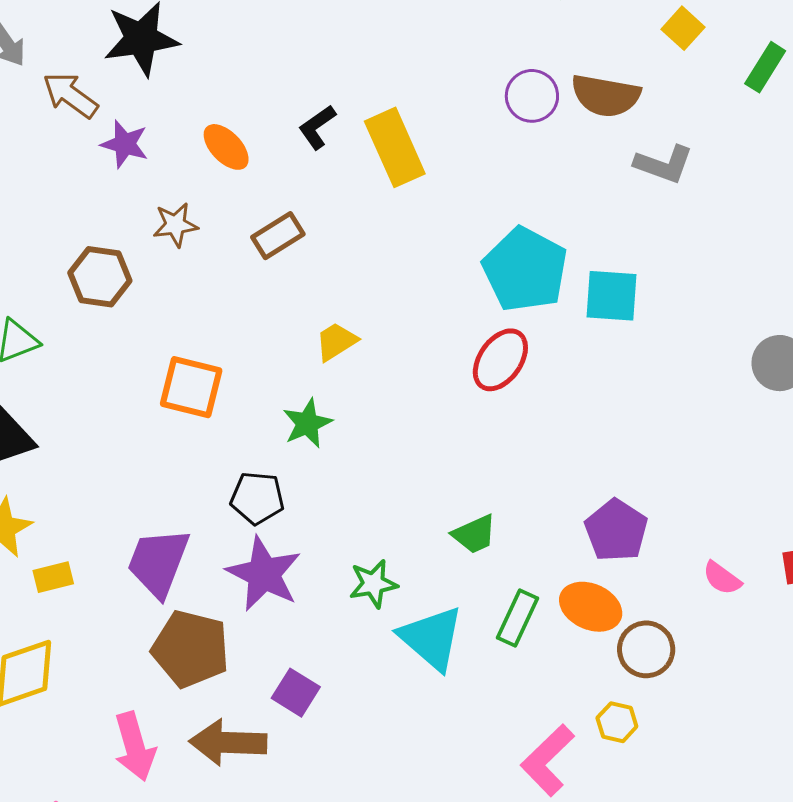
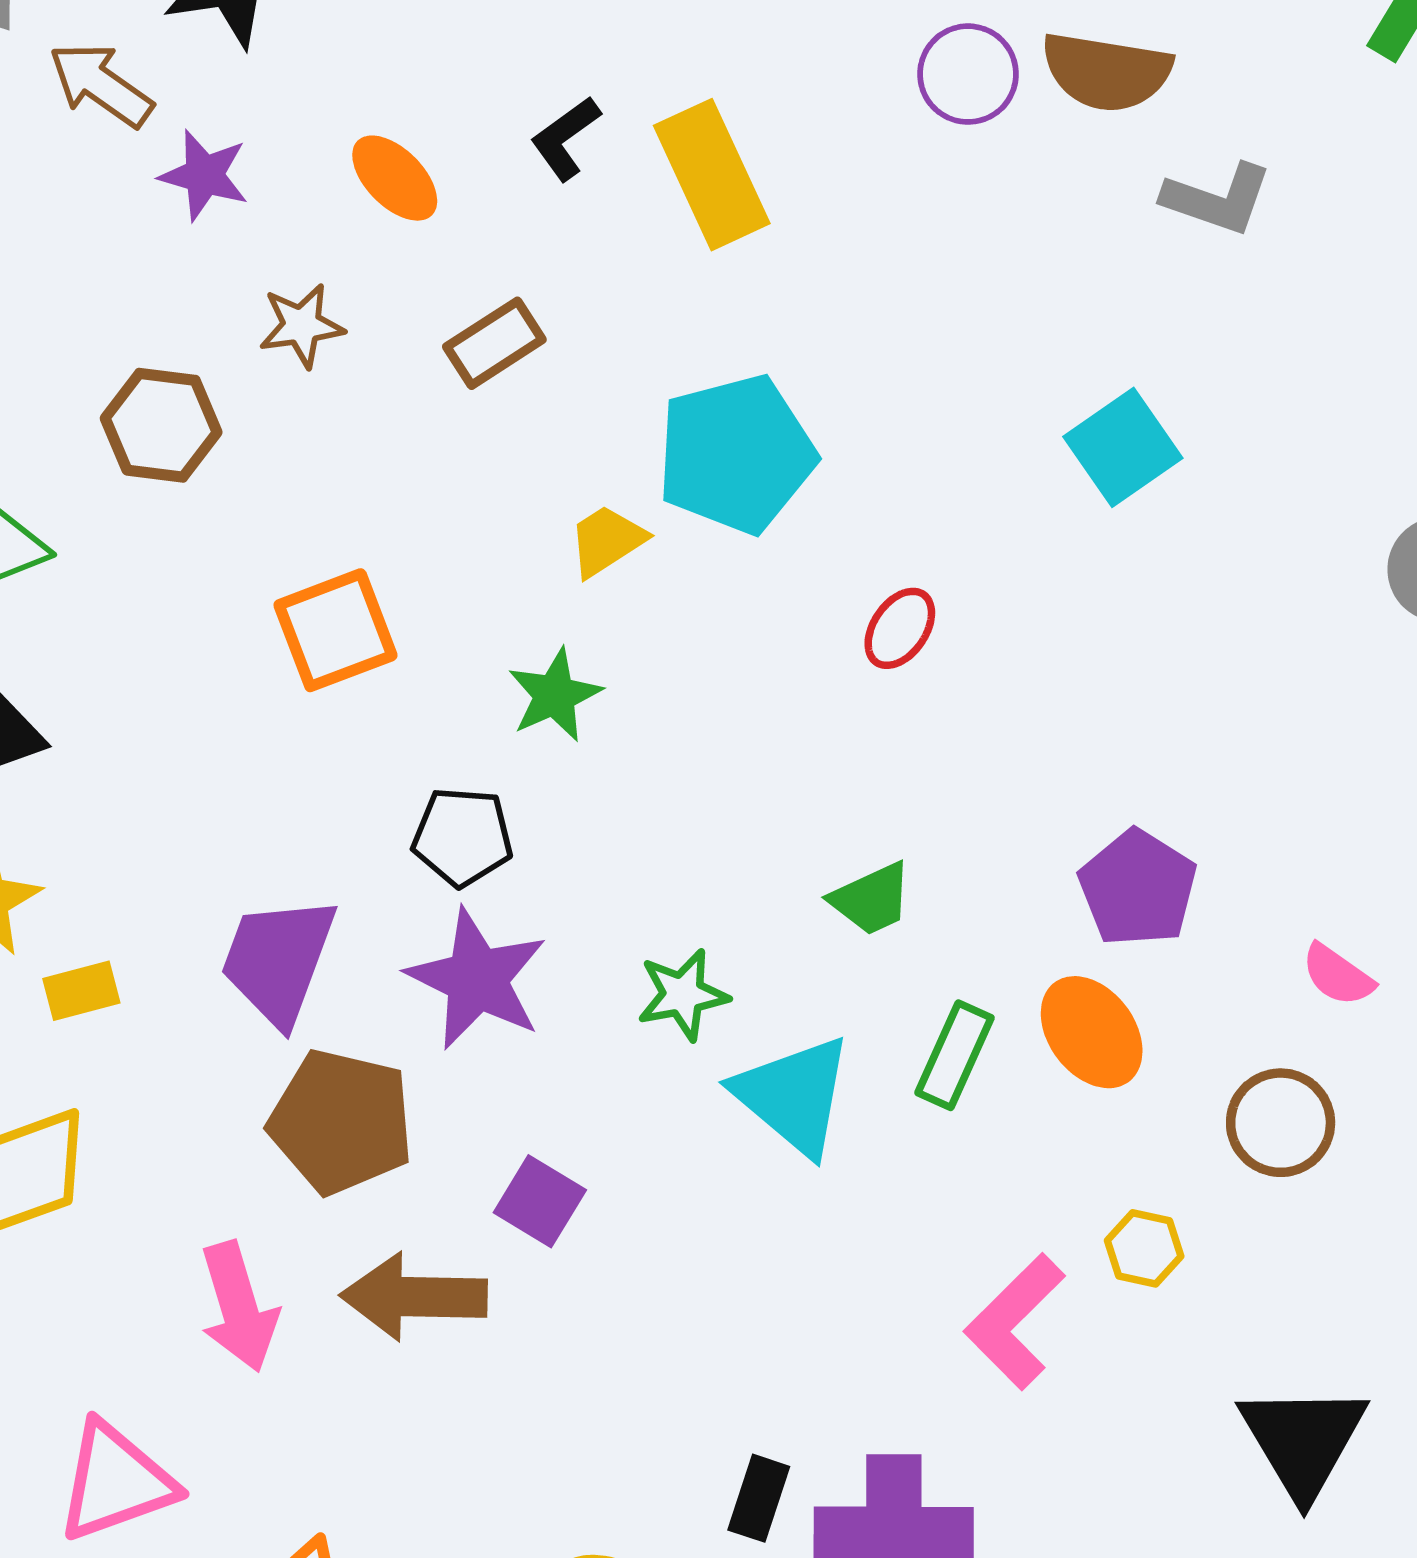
cyan pentagon: (525, 270) -> (736, 454), moved, turned 30
cyan square: (612, 296) -> (1123, 447), turned -38
red ellipse: (500, 360) -> (900, 628), moved, size x0.7
orange square: (191, 387) -> (335, 630), turned -34
orange ellipse: (591, 607) -> (1092, 1032), turned 30
brown circle: (646, 649) -> (1281, 1123), moved

